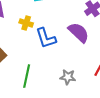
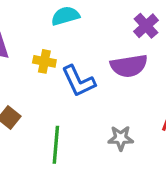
purple semicircle: (79, 32) -> (129, 66), turned 135

